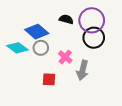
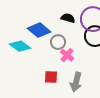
gray circle: (41, 48) -> (58, 42), moved
gray arrow: (83, 70) -> (76, 82), moved

